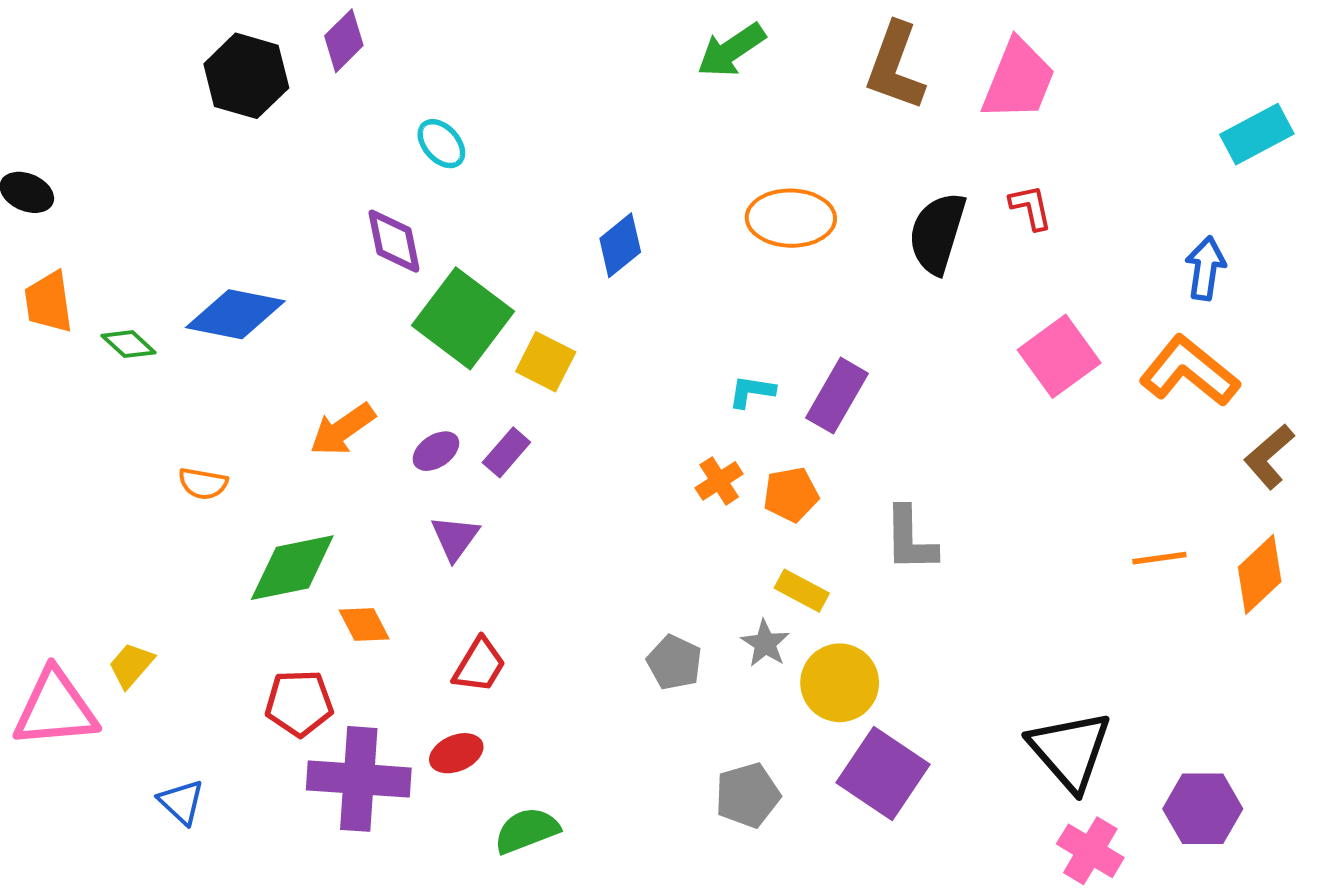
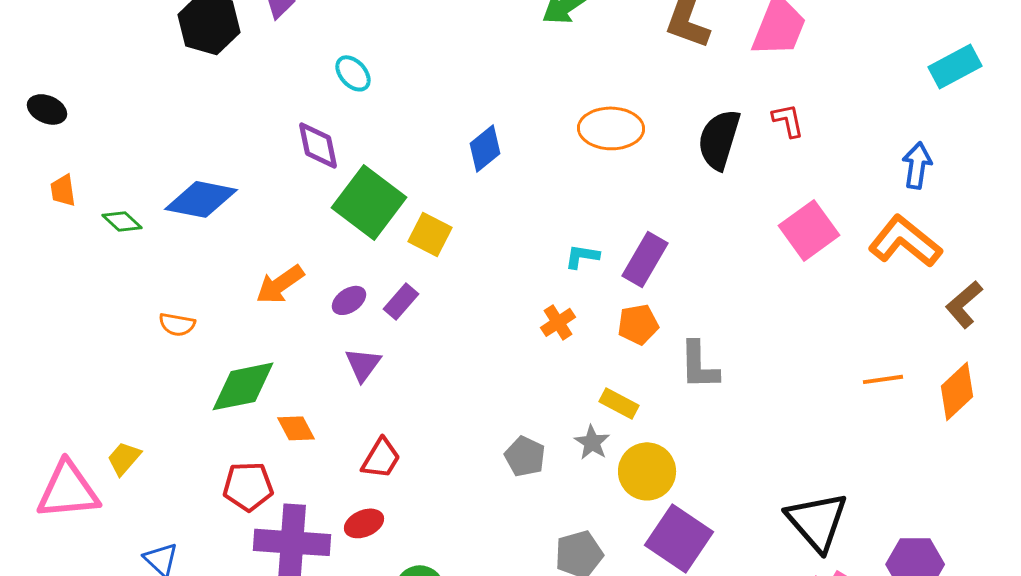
orange trapezoid: (49, 302) -> (63, 190), size x0.7
orange pentagon: (791, 494) -> (638, 324), moved

